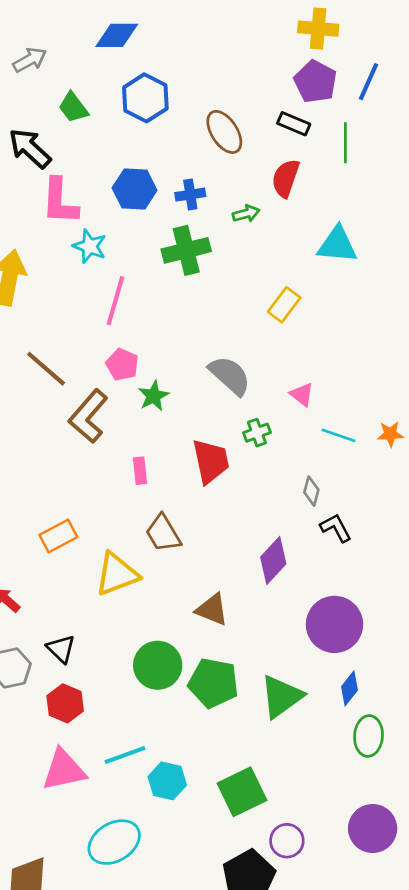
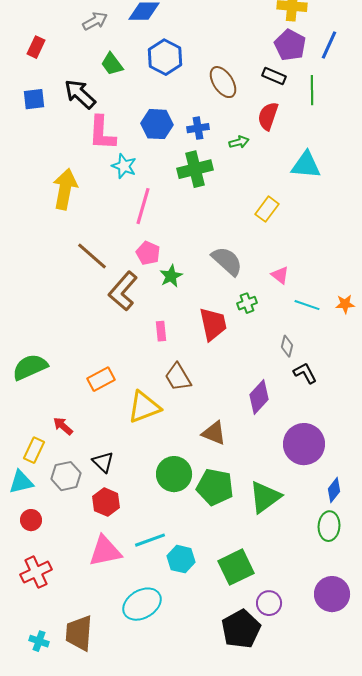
gray arrow: (30, 60) -> (95, 21), moved
blue diamond: (349, 688) -> (334, 490), moved

